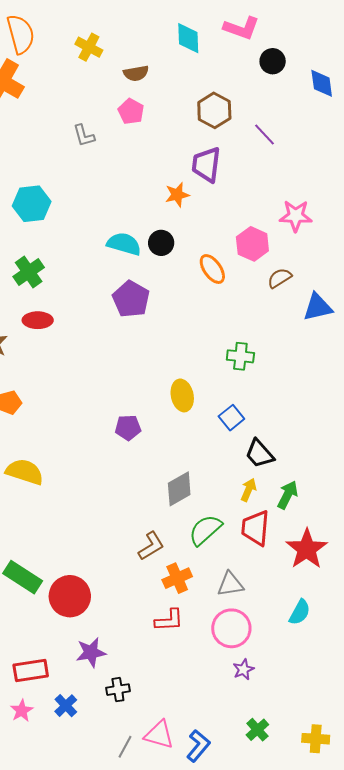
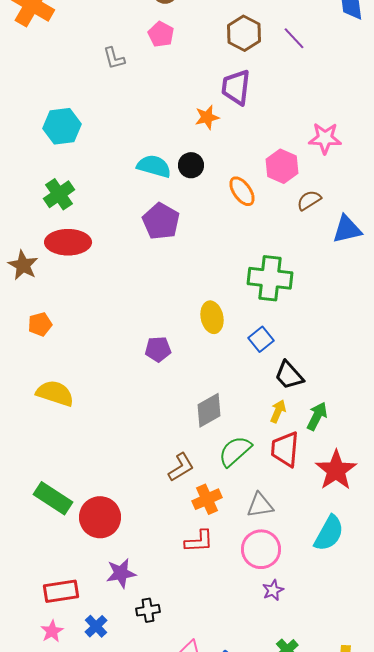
purple line: (265, 134) -> (294, 38), moved
red ellipse: (38, 320) -> (68, 242), size x1.5
green cross: (240, 356) -> (270, 278), size x1.6
cyan semicircle: (300, 612) -> (329, 533), size x1.4

